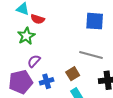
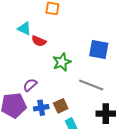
green star: (26, 36) -> (62, 62), moved
brown square: (73, 74) -> (61, 106), moved

